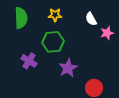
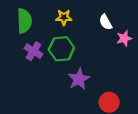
purple cross: (29, 61) -> (34, 51), moved

